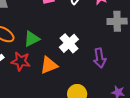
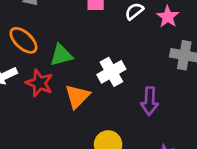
orange triangle: (49, 65) -> (77, 96), turned -36

